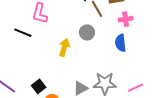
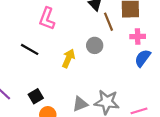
black line: (23, 33) -> (30, 49), moved
blue semicircle: (121, 43) -> (143, 58), moved, turned 36

